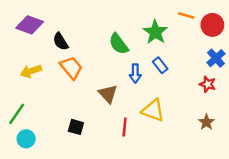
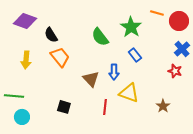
yellow arrow: (31, 71) -> (26, 60), turned -66
blue arrow: (135, 74) -> (114, 72), moved
green line: (17, 114) -> (14, 96), turned 60
brown star: (206, 122) -> (163, 106), moved

